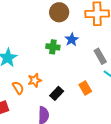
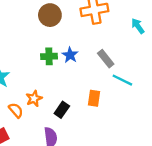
blue star: (72, 40) -> (70, 55), moved
orange rectangle: (85, 88) -> (94, 98), turned 48

